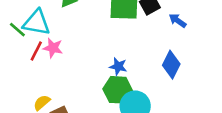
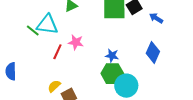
pink star: (53, 48) -> (76, 42), moved
red line: (36, 51) -> (57, 52), moved

